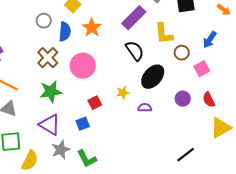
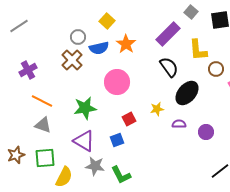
blue semicircle: (65, 32) -> (99, 48), turned 72
brown cross: (48, 58) -> (72, 60), moved
purple circle: (183, 99) -> (206, 132), moved
gray star: (61, 150) -> (95, 166), turned 30

